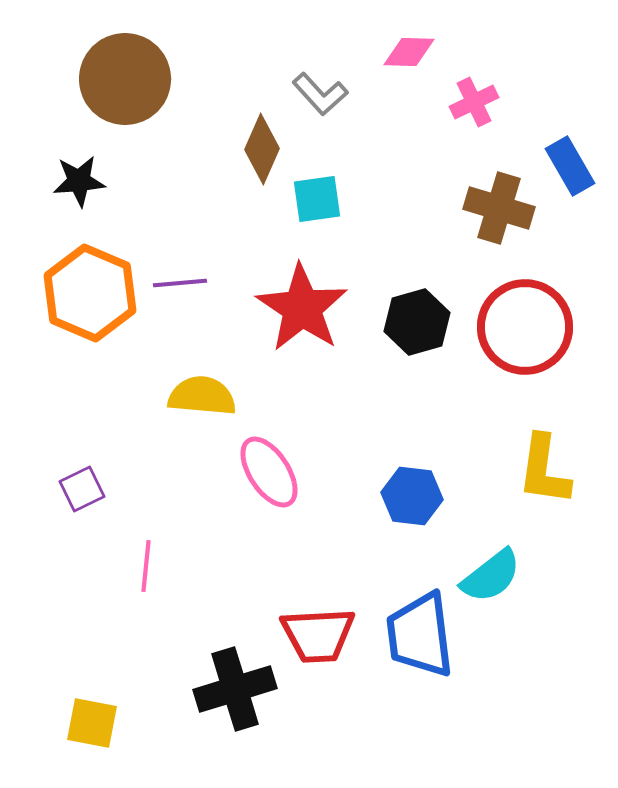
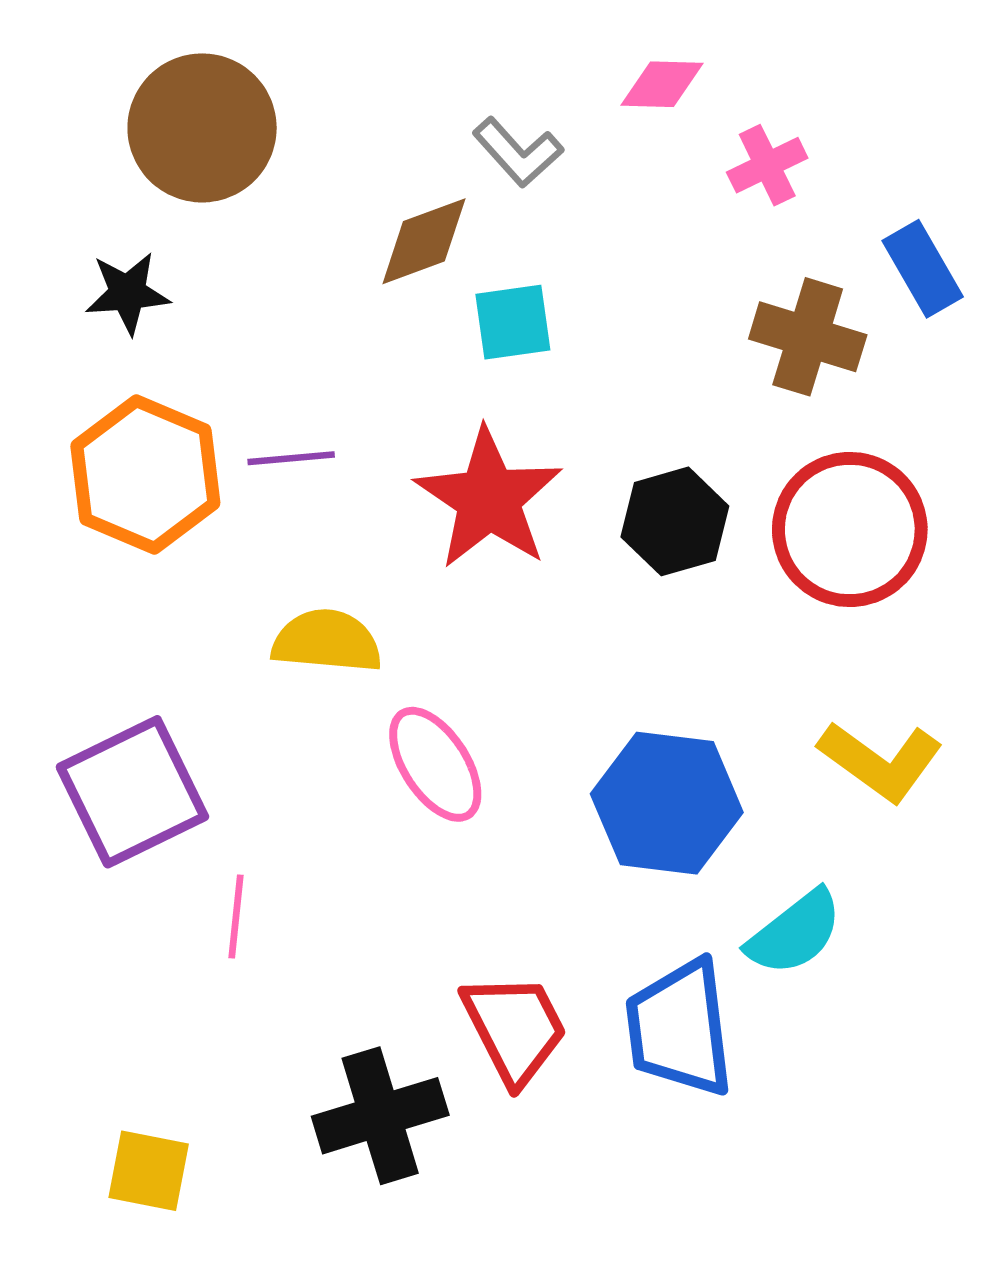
brown diamond: (262, 149) -> (424, 241), turned 46
yellow L-shape: (544, 470) -> (881, 761), turned -62
purple square: (82, 489) -> (132, 792), size x2.0
blue hexagon: (412, 496) -> (667, 803), size x1.5
red trapezoid: (318, 635) -> (515, 1028), turned -114

